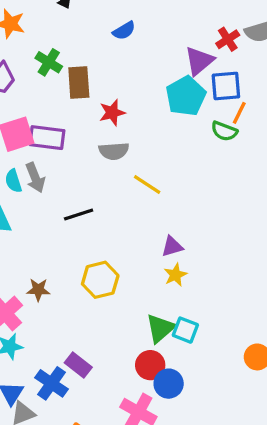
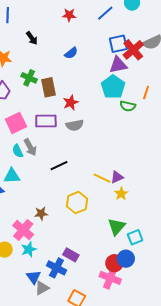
red cross: (228, 39) -> (133, 50), size x1.5
purple triangle: (199, 61) -> (118, 65), turned 36
blue square: (226, 86) -> (118, 44), moved
green semicircle: (224, 131) -> (128, 106), moved
purple rectangle: (47, 138) -> (46, 121), moved
yellow line: (147, 185) -> (102, 178), moved
cyan square: (185, 330) -> (135, 237), moved, turned -35
red circle: (150, 365) -> (114, 263), moved

